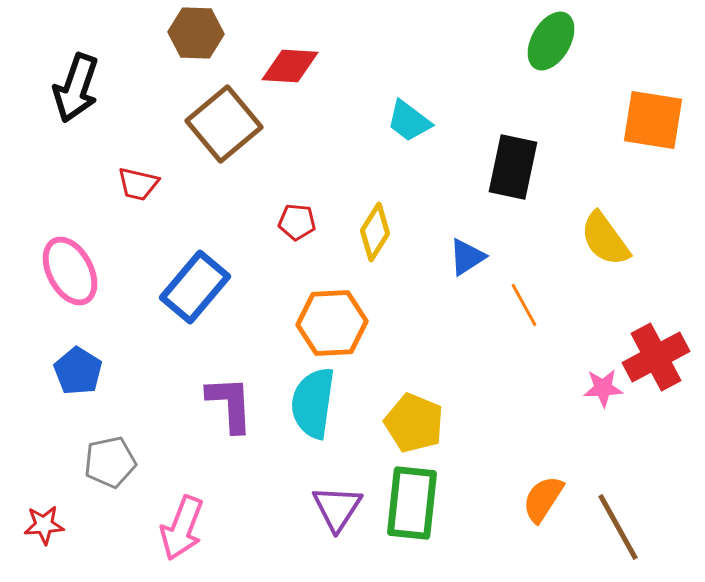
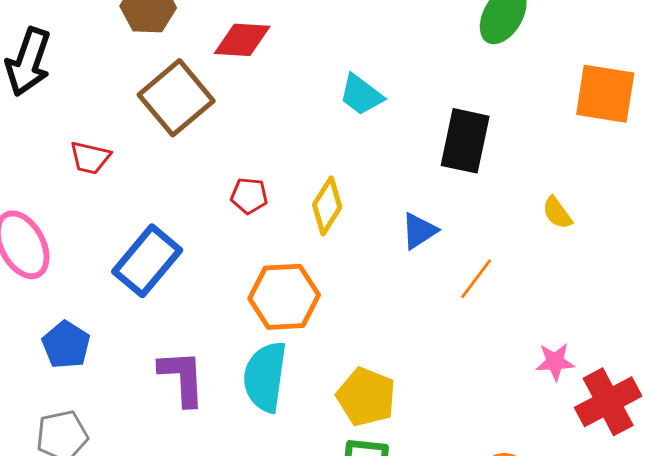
yellow semicircle: (605, 239) -> (557, 213), size x0.6
orange line: (524, 305) -> (476, 279), turned 66
red cross: (656, 357) -> (608, 402), moved
blue pentagon: (78, 371) -> (66, 345), moved

